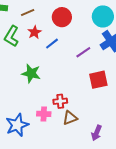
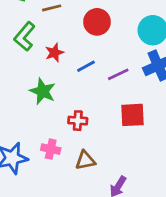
red star: (34, 32) -> (54, 53), moved
blue line: (52, 44) -> (86, 66), moved
red cross: (60, 101) -> (78, 121), moved

